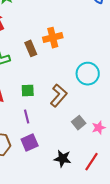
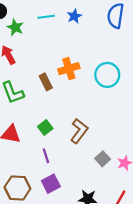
cyan circle: (88, 74) -> (107, 75), moved
green square: (28, 90) -> (45, 128), turned -32

